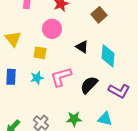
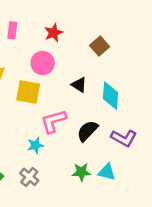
yellow square: (40, 53) -> (28, 92), size x1.5
cyan star: (37, 78) -> (35, 145), moved
green star: (74, 119) -> (81, 172), moved

